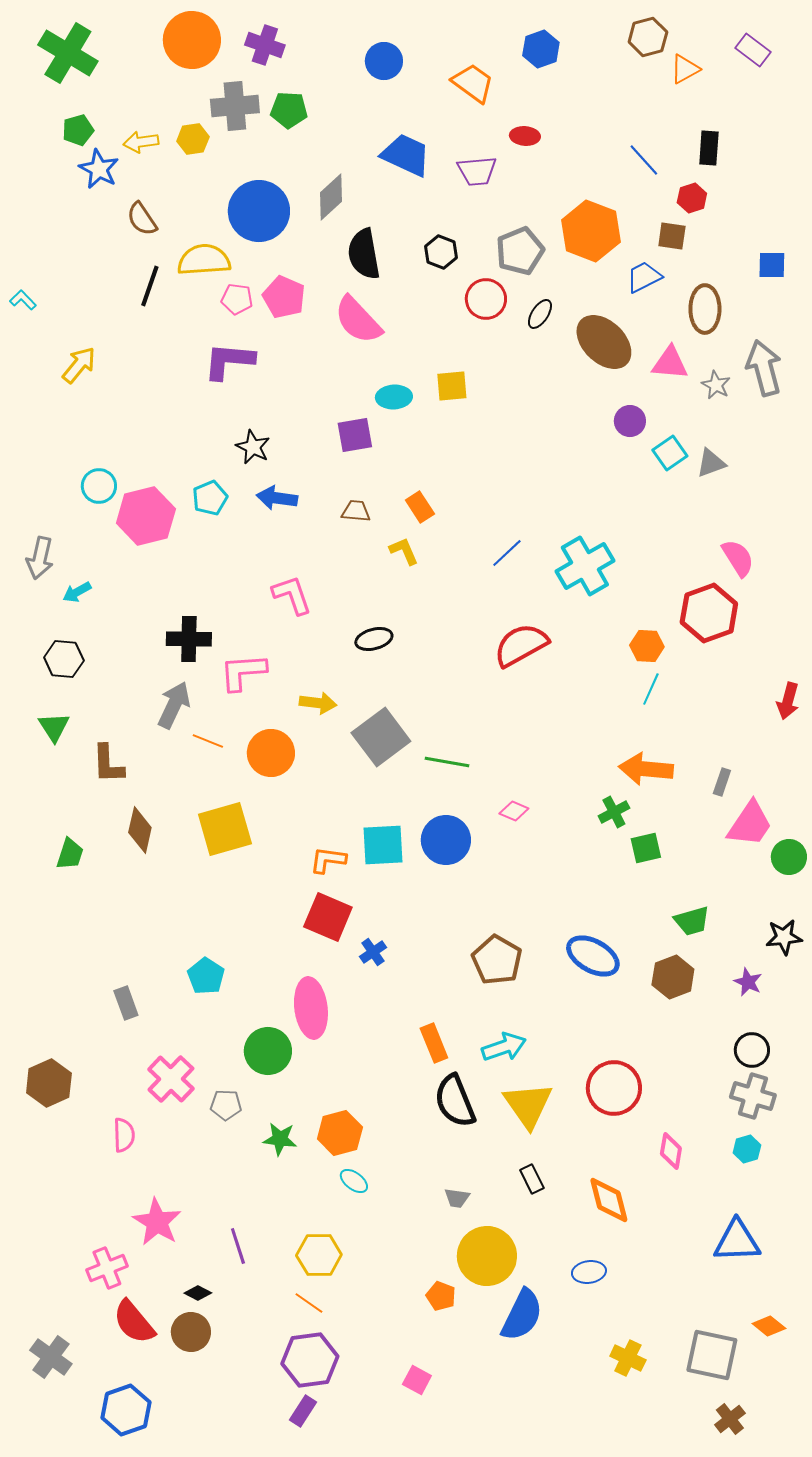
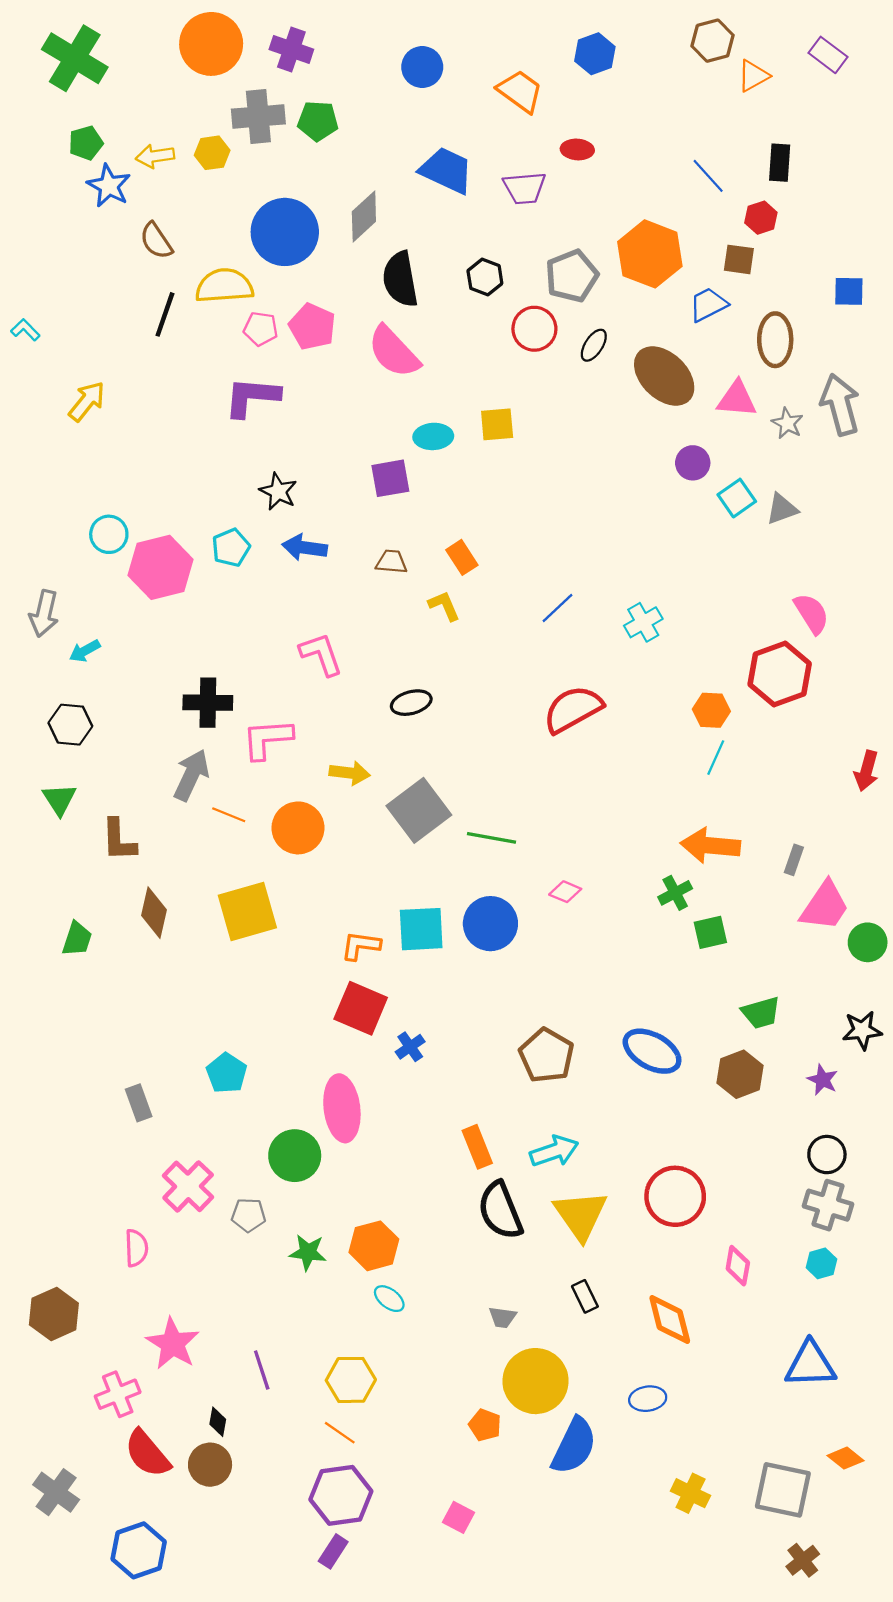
cyan cross: (585, 566) -> (643, 622), size x0.6
brown hexagon: (49, 1083) -> (54, 1314), moved
black diamond: (198, 1293) -> (218, 1422), turned 72

